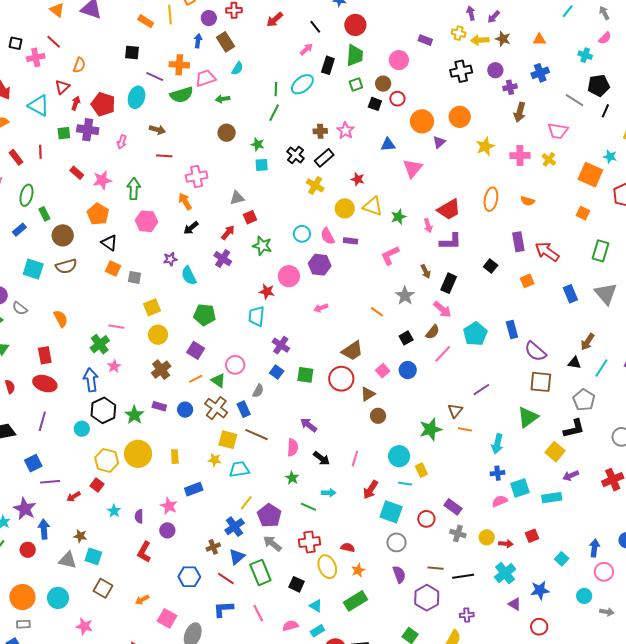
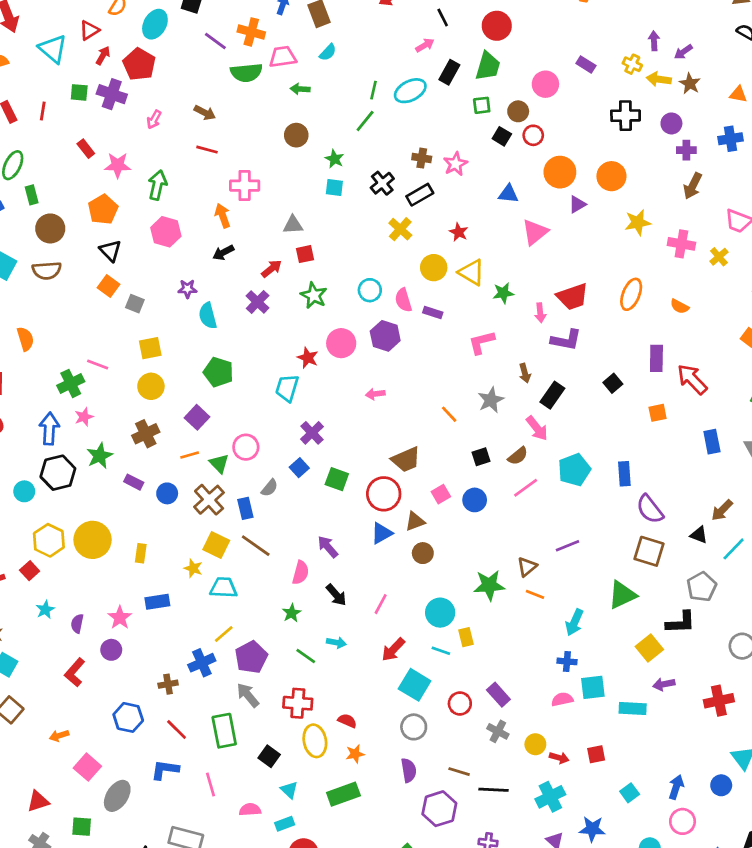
cyan ellipse: (137, 97) -> (155, 24), moved
green star: (134, 415) -> (100, 456), moved
blue triangle: (237, 557) -> (382, 533), moved

